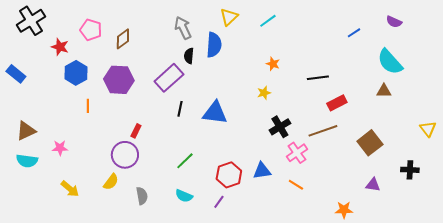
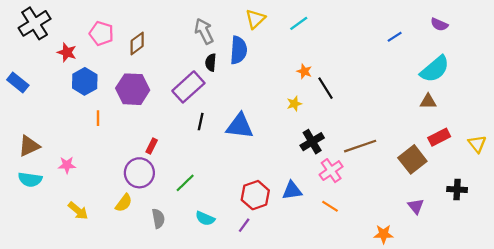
cyan semicircle: (390, 62) -> (435, 69), turned -88
black line: (318, 78) -> (326, 88), moved, turned 65
red rectangle: (337, 103) -> (439, 137), moved
green line: (185, 161) -> (185, 183), moved
purple triangle: (373, 185) -> (416, 206), turned 42

